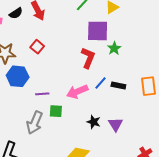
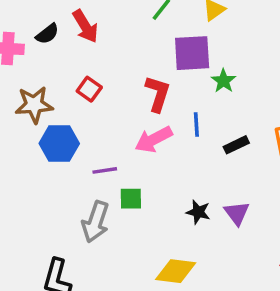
red L-shape: (88, 58) -> (158, 94), moved
blue line: (100, 83) -> (196, 125), moved, turned -40
black rectangle: (118, 85) -> (236, 145), turned -32
pink arrow: (77, 92) -> (154, 139), moved

